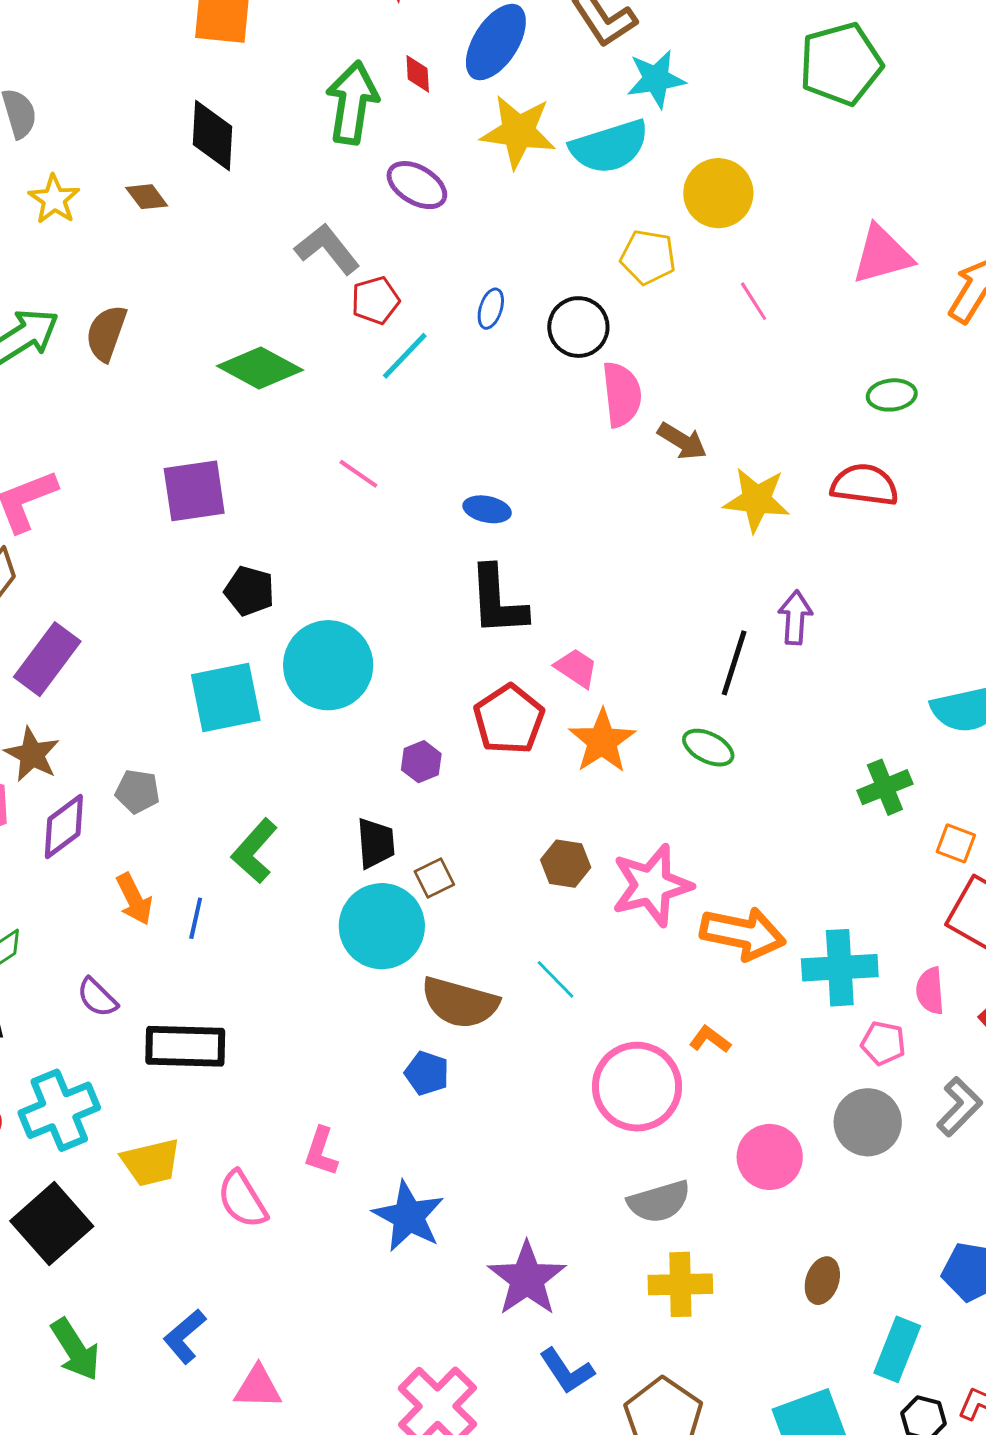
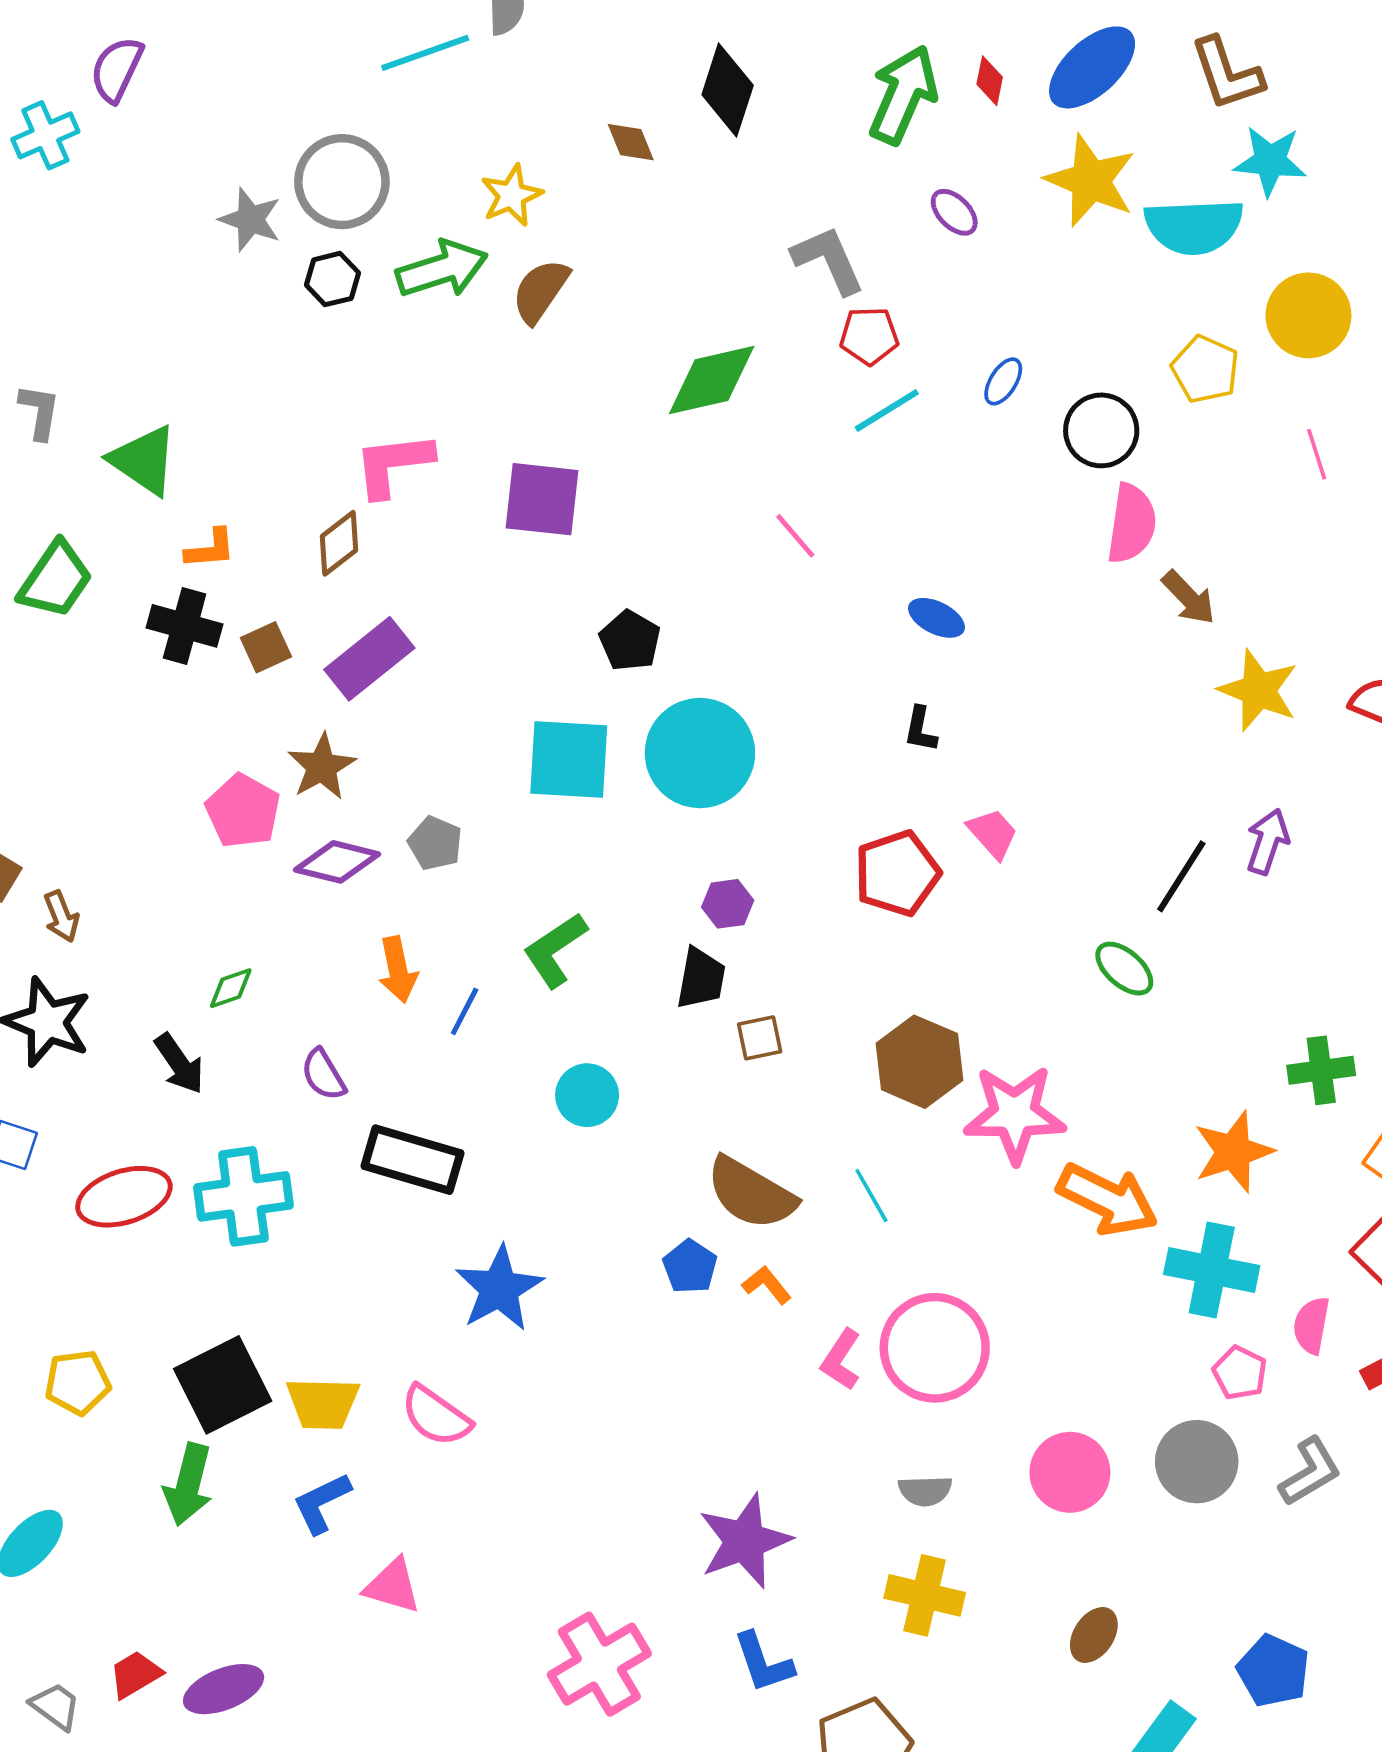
purple ellipse: (417, 185) -> (954, 212), size x0.7
yellow star: (54, 199) -> (512, 195), moved
green diamond: (260, 368) -> (712, 380), turned -56
purple square: (194, 491) -> (542, 499), moved
black L-shape: (498, 601) -> (920, 729), size x0.5
orange star: (602, 741) -> (1233, 1152), moved
purple hexagon: (421, 762) -> (728, 904), moved
purple diamond: (64, 827) -> (337, 862), turned 36
brown hexagon: (566, 864) -> (919, 1062), size x1.5
cyan circle: (382, 926) -> (587, 1095), moved, size x0.6
orange L-shape: (710, 1039) -> (767, 1285), moved
pink L-shape: (321, 1151) -> (841, 1360), moved
yellow trapezoid: (151, 1162) -> (323, 1403), moved
pink semicircle: (242, 1199) -> (436, 1416), moved, turned -38
gray semicircle: (659, 1202) -> (925, 1491), size x0.7
blue star: (409, 1216) -> (499, 1289), moved
black square: (52, 1224) -> (223, 1385), moved
green arrow: (75, 1349) -> (188, 1485), turned 32

